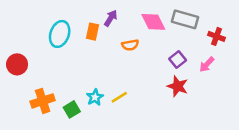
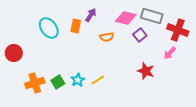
pink diamond: (153, 22) -> (126, 18), turned -50
cyan ellipse: (60, 34) -> (49, 28), turned -55
red cross: (217, 36) -> (178, 30), size x1.5
purple square: (178, 60) -> (140, 35), moved
green square: (72, 109) -> (58, 82), moved

